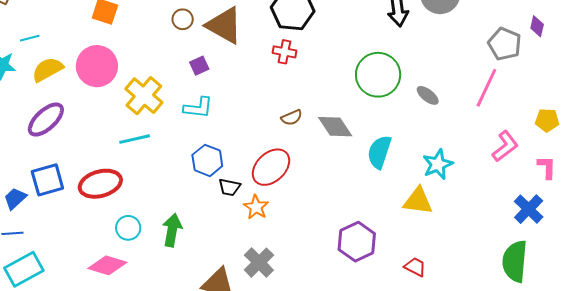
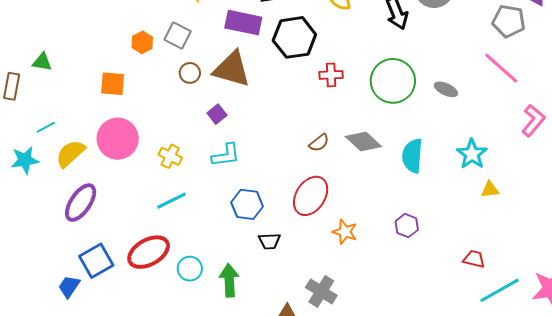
red cross: (284, 52) -> (331, 75), moved
pink line: (486, 88) -> (501, 68), turned -60
yellow cross: (144, 96) -> (170, 156), size x0.6
black trapezoid: (229, 187) -> (269, 241), moved
yellow triangle: (418, 201) -> (490, 190), moved, size x0.6
orange star: (256, 207) -> (345, 232), moved
cyan circle: (128, 228) -> (190, 269), moved
purple hexagon: (357, 242) -> (407, 226), moved, size x0.6

